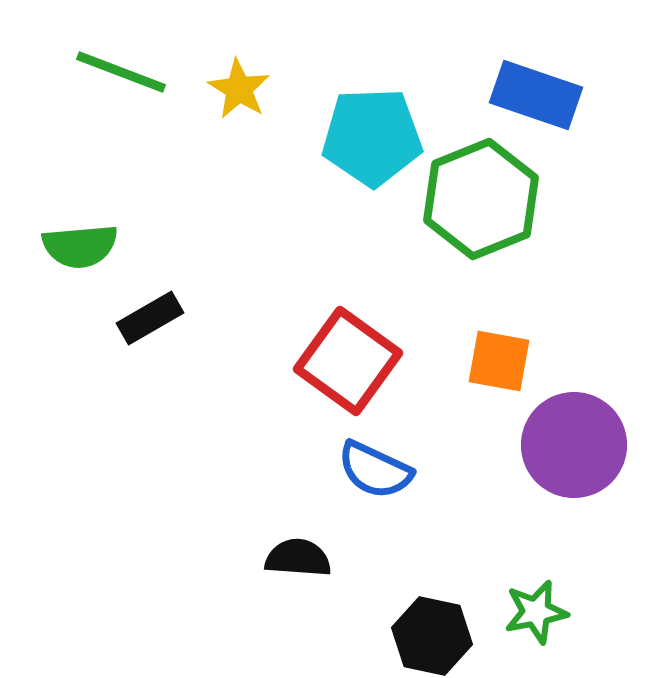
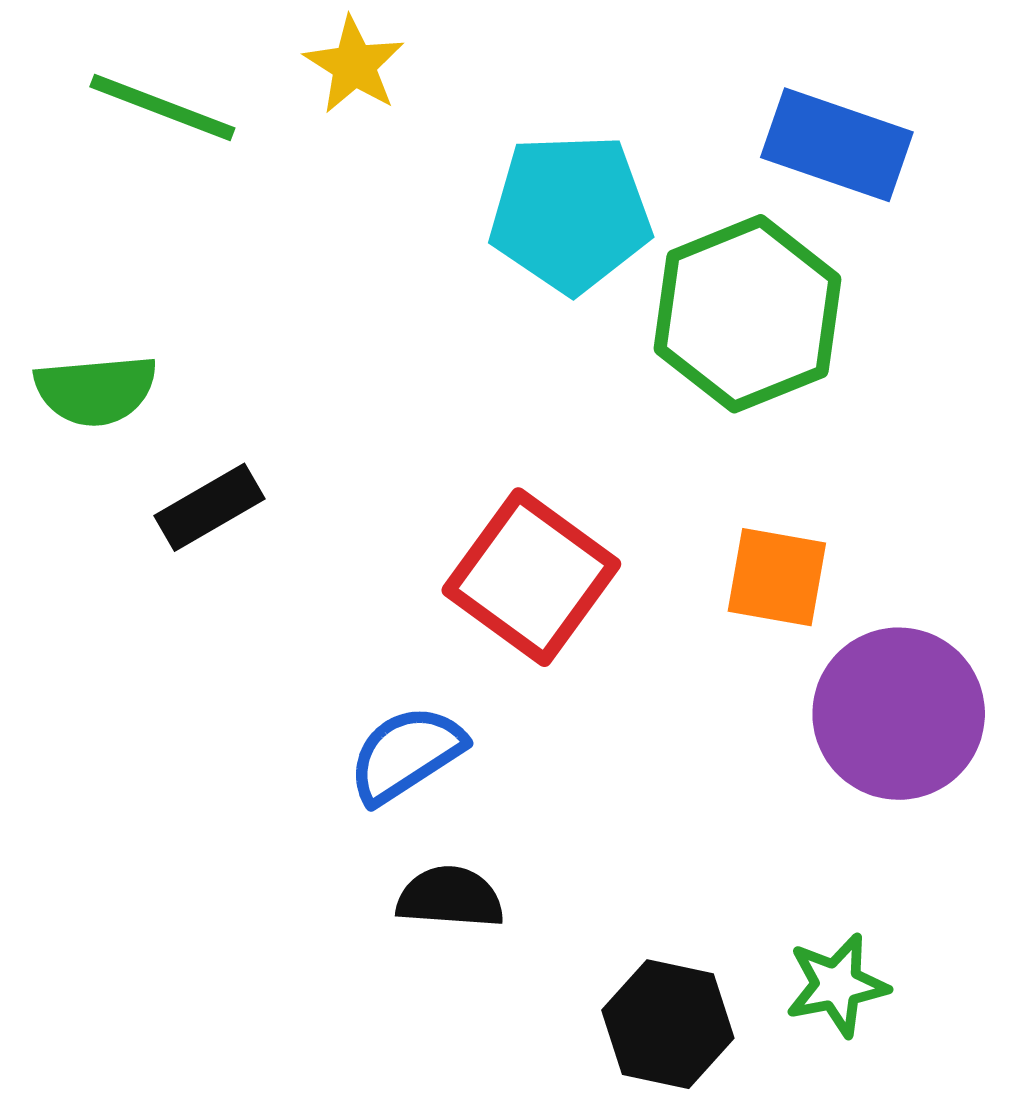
yellow star: (239, 89) -> (354, 65), moved
blue semicircle: (375, 470) -> (406, 754), moved, turned 122

